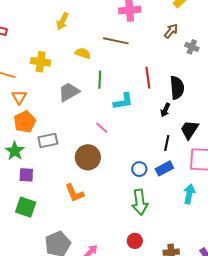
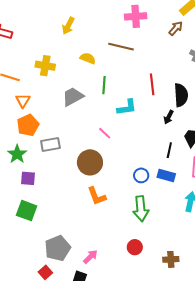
brown arrow: (171, 31) -> (176, 28), moved
blue rectangle: (164, 168) -> (166, 175), turned 42
orange L-shape: (74, 193) -> (97, 196), moved

